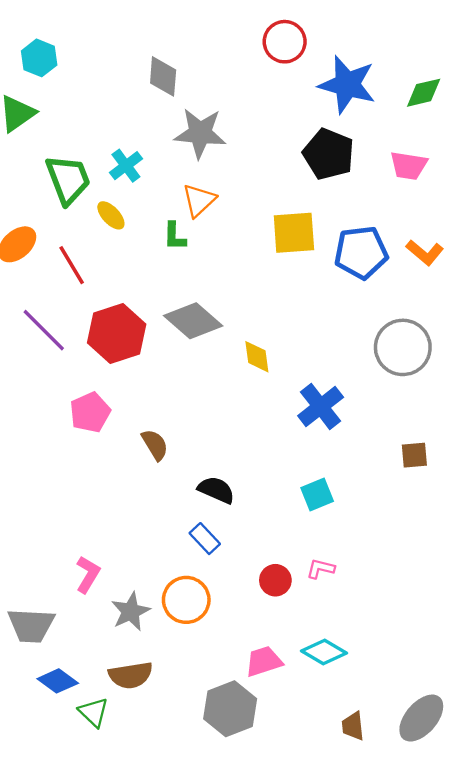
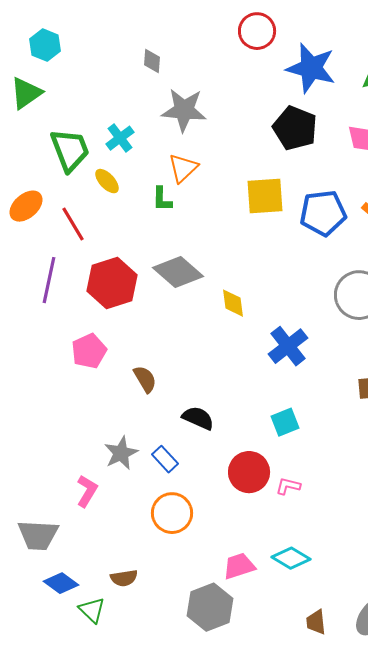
gray diamond: (163, 76) -> (152, 61), size x0.7
purple line: (44, 330) -> (49, 280), turned 57
blue rectangle: (205, 539) -> (165, 459), moved
red circle: (275, 580) -> (249, 472), moved, size x1.5
gray star: (131, 611) -> (121, 453), moved
brown semicircle: (131, 675) -> (124, 578), size x0.7

